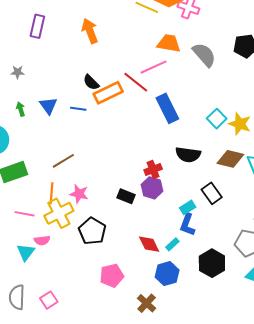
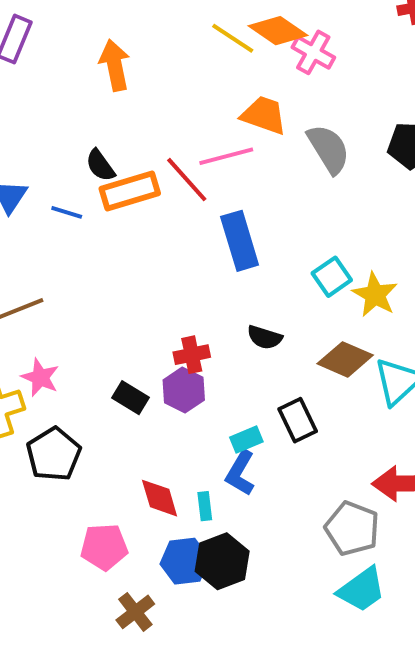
black semicircle: (188, 155) -> (265, 337), size x0.7
cyan rectangle: (172, 244) -> (205, 506), turned -64
black hexagon: (212, 263) -> (222, 561), moved
pink pentagon: (112, 276) -> (104, 547), moved

